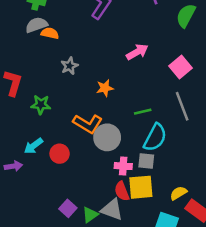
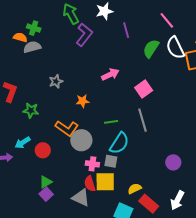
orange semicircle: (50, 33) -> (20, 37), moved
green triangle: (90, 215) -> (46, 182), moved

